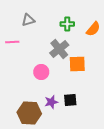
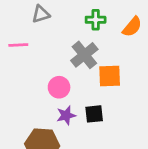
black square: (70, 100) -> (94, 114), moved
purple star: (51, 102) -> (66, 115), moved

